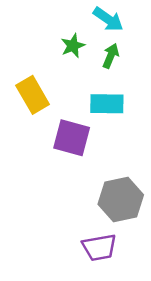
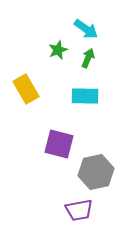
purple square: (72, 138) -> (59, 144), moved

